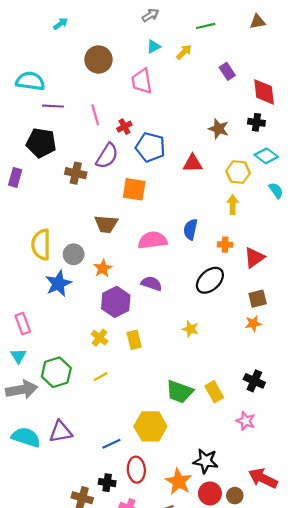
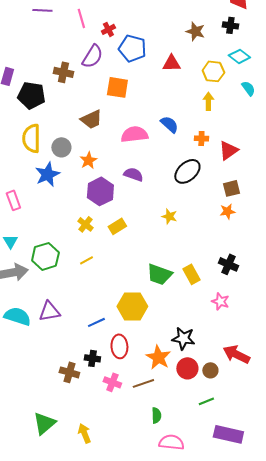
black pentagon: (41, 143) -> (31, 95), moved
brown trapezoid: (106, 224) -> (91, 119), turned -30
blue semicircle: (190, 229) -> (169, 124), turned 120
pink rectangle: (23, 324) -> (13, 200), moved
yellow rectangle: (134, 340) -> (117, 226), turned 72

